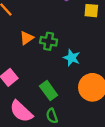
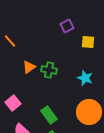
cyan star: (72, 58) -> (85, 78), moved

